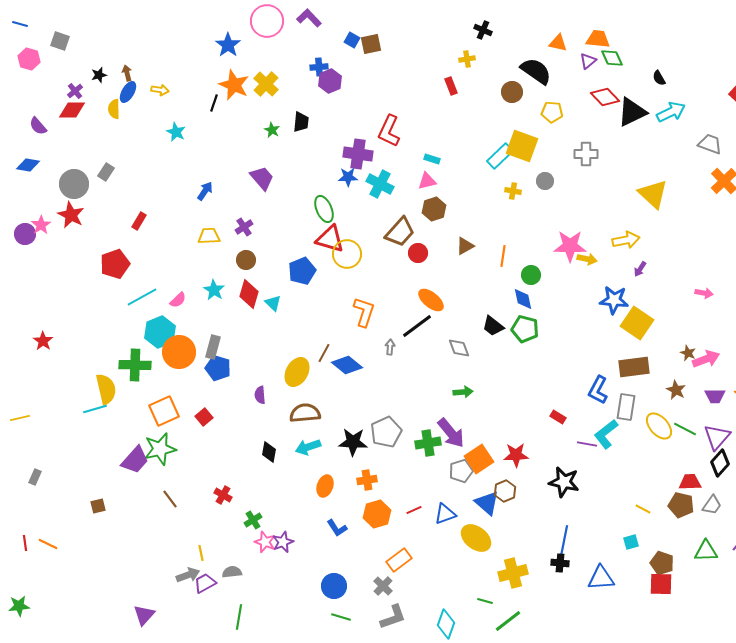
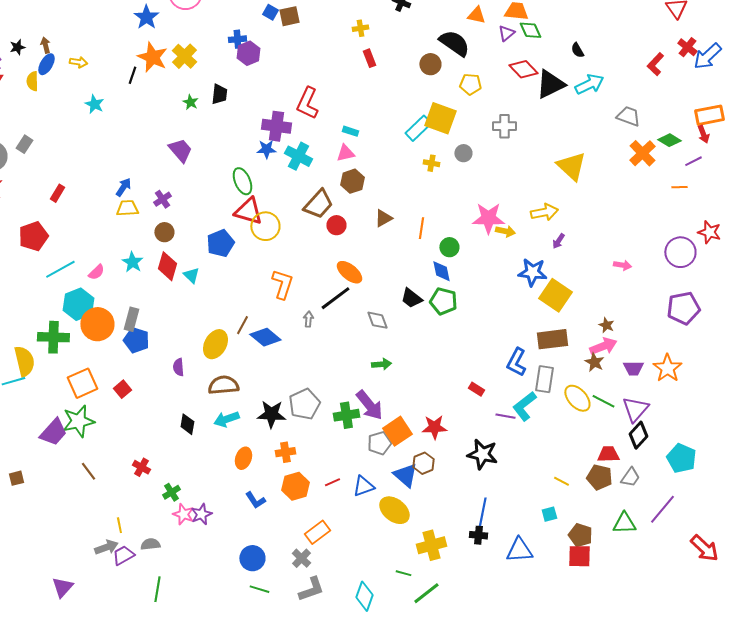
yellow cross: (467, 59) -> (360, 28), moved
blue arrow: (205, 191) -> (123, 187), moved
pink arrow: (706, 359) -> (603, 346), moved

